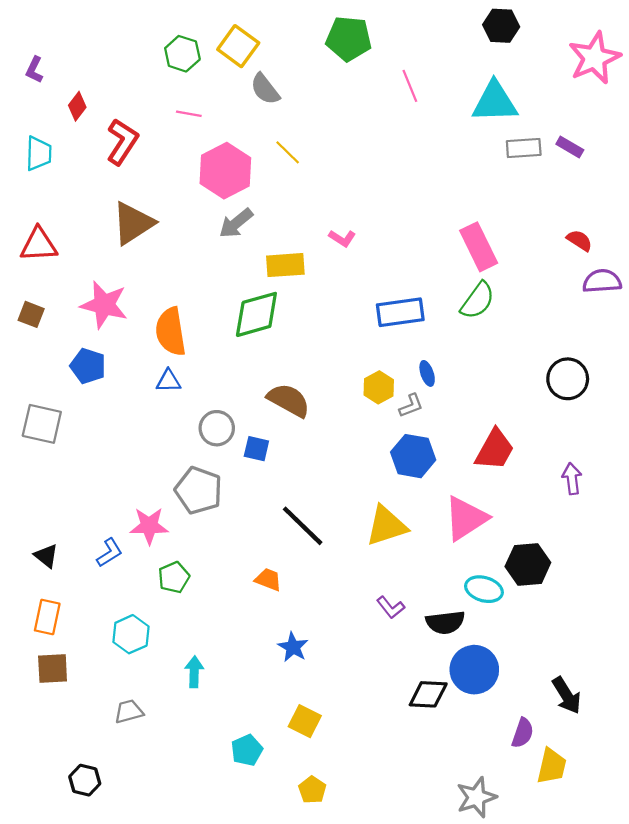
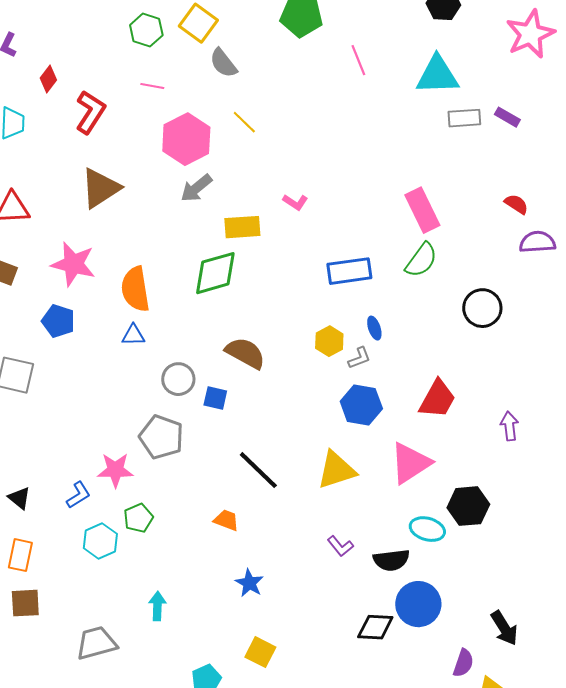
black circle: (568, 379) -> (482, 308), moved
cyan hexagon: (131, 634) -> (100, 541), moved
gray trapezoid: (129, 711) -> (96, 643), size x1.5

